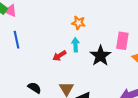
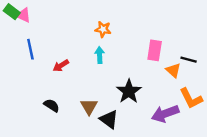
red arrow: (59, 56) -> (61, 66), moved
black star: (100, 56) -> (129, 91), moved

